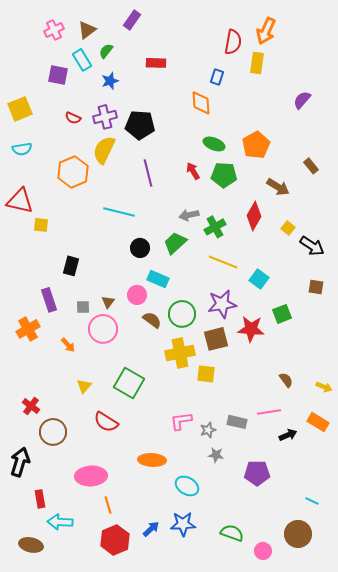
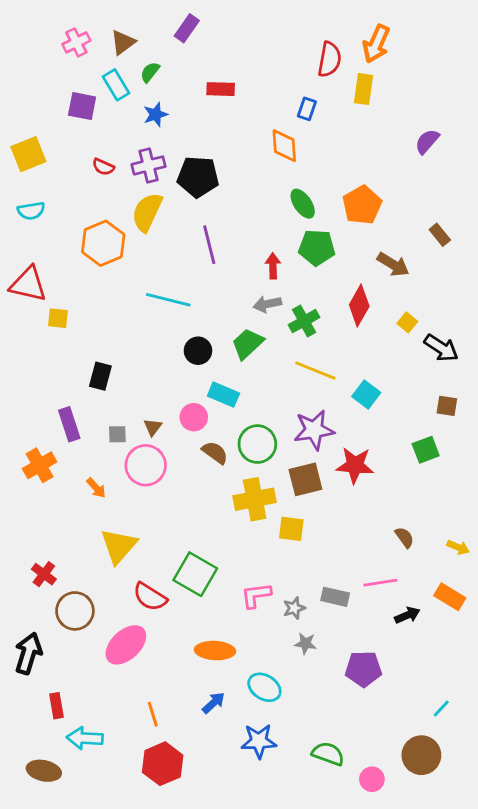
green ellipse: (214, 144) -> (303, 204), turned 35
red arrow: (193, 171) -> (273, 266), moved, turned 30
green square: (282, 314) -> (426, 450), moved
green square: (129, 383) -> (195, 574), moved
yellow triangle: (84, 386) -> (119, 546), size x1.8
pink ellipse: (91, 476) -> (126, 645), moved, turned -40
cyan line: (312, 501) -> (441, 709), turned -72
blue arrow: (151, 529) -> (214, 703), moved

